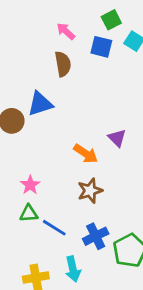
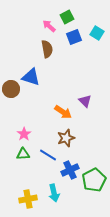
green square: (111, 20) -> (67, 17), moved
blue square: (101, 47) -> (74, 37), turned -35
blue triangle: (40, 104) -> (31, 77), turned 36
blue line: (54, 228) -> (48, 155), moved

